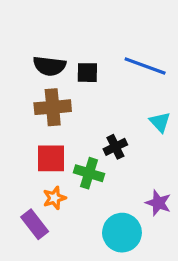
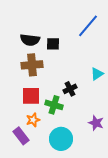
blue line: (145, 66) -> (88, 26), moved, turned -70
cyan triangle: (160, 122) -> (97, 74), turned 40
cyan circle: (122, 233) -> (61, 139), moved

